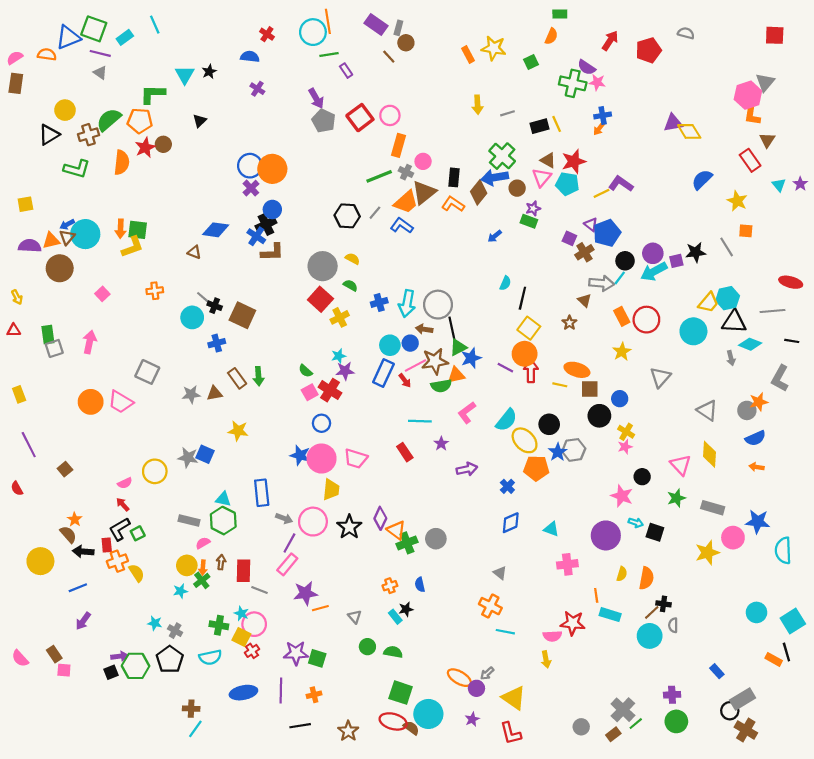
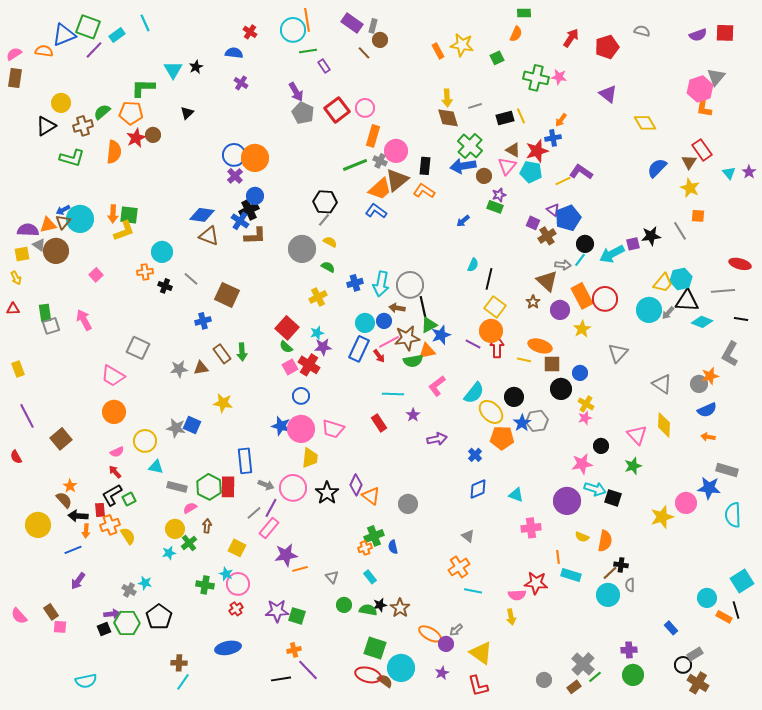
purple line: (100, 53) -> (94, 50), turned -60
purple semicircle: (587, 67) -> (698, 35), moved, turned -54
gray triangle: (100, 73) -> (39, 245), moved
blue cross: (603, 115) -> (553, 138), moved
green semicircle: (109, 120) -> (102, 112), size x0.7
purple triangle: (673, 123) -> (608, 94), moved, turned 48
brown triangle: (767, 140) -> (689, 162), moved
pink circle: (423, 161) -> (396, 151), size x1.5
brown diamond: (479, 192) -> (448, 118), moved, turned -55
yellow square: (25, 204) -> (22, 254), moved
gray line: (375, 213) -> (324, 220), moved
brown triangle: (194, 252) -> (209, 236), moved, size x1.5
purple circle: (653, 253) -> (560, 310), moved
gray arrow: (602, 283) -> (563, 265), size x0.7
red square: (320, 299) -> (287, 328), moved
brown triangle: (584, 300) -> (547, 281), size x1.6
black cross: (215, 306) -> (165, 286), moved
orange rectangle: (622, 316) -> (582, 296), size x1.4
cyan circle: (192, 317) -> (162, 252), moved
pink arrow: (90, 342) -> (84, 320), turned -40
gray arrow: (731, 358) -> (668, 313), moved, turned 56
orange circle: (91, 402) -> (114, 412), moved
brown square: (65, 469) -> (61, 439), size x1.5
pink star: (622, 496) -> (582, 464), turned -30
cyan triangle: (223, 499) -> (156, 467), moved
gray rectangle: (713, 508) -> (727, 470), moved
cyan arrow: (636, 523) -> (595, 489), size x1.5
green cross: (407, 543) -> (374, 536), moved
orange arrow: (203, 568) -> (86, 531), moved
red rectangle: (243, 571) -> (228, 487), moved
yellow semicircle: (622, 574) -> (582, 537), turned 96
gray line: (260, 590) -> (254, 513), moved, turned -63
orange cross: (490, 606) -> (459, 567), turned 30
black star: (406, 609) -> (380, 605), moved
cyan circle: (756, 612) -> (707, 598), moved
gray cross: (175, 631) -> (129, 590), moved
yellow square: (241, 637) -> (237, 548), moved
cyan semicircle: (210, 657) -> (86, 681), moved
purple line: (281, 690) -> (308, 670), moved, turned -45
gray rectangle: (743, 699) -> (695, 654), size x0.7
brown star: (348, 731) -> (400, 608), moved

